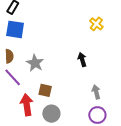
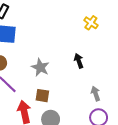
gray star: (35, 63) -> (40, 67), moved

